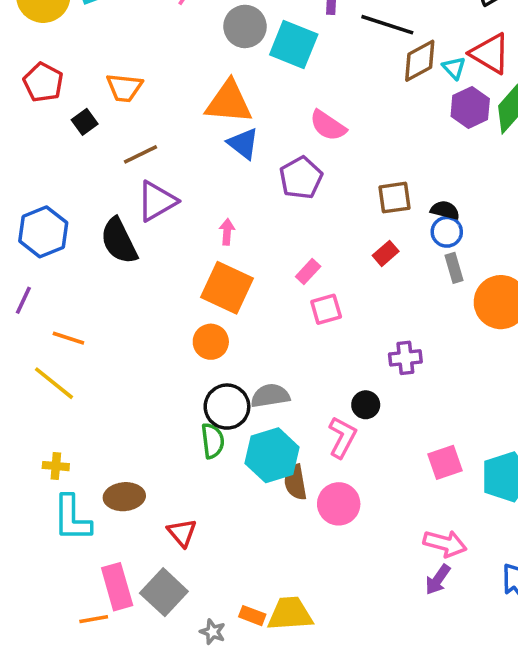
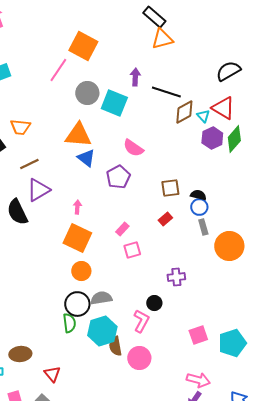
orange circle: (211, 342) -> (81, 271), moved

